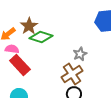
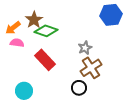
red rectangle: (20, 65) -> (45, 60), moved
brown cross: (72, 74) -> (91, 68), moved

